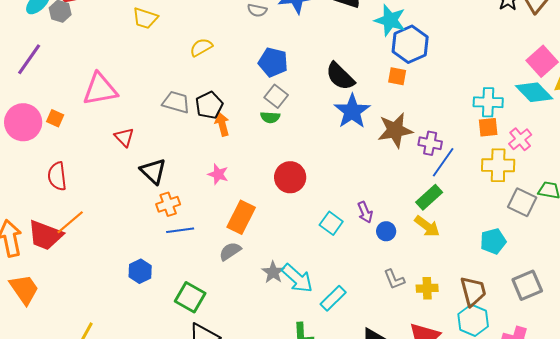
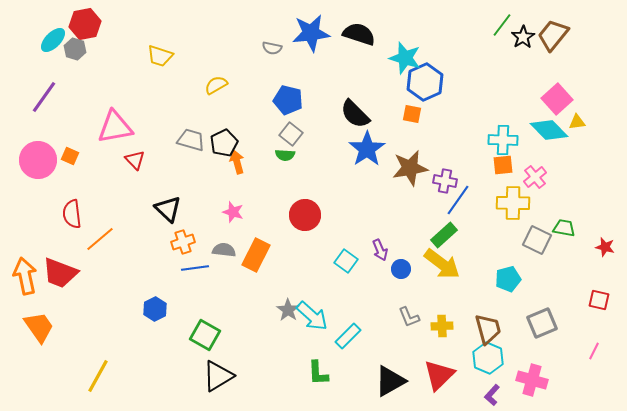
red triangle: (124, 137) -> (135, 160), moved
orange line: (70, 222) -> (100, 239), moved
yellow arrow: (427, 226) -> (442, 264), size x1.4
gray semicircle: (230, 251) -> (224, 250), moved, turned 40

